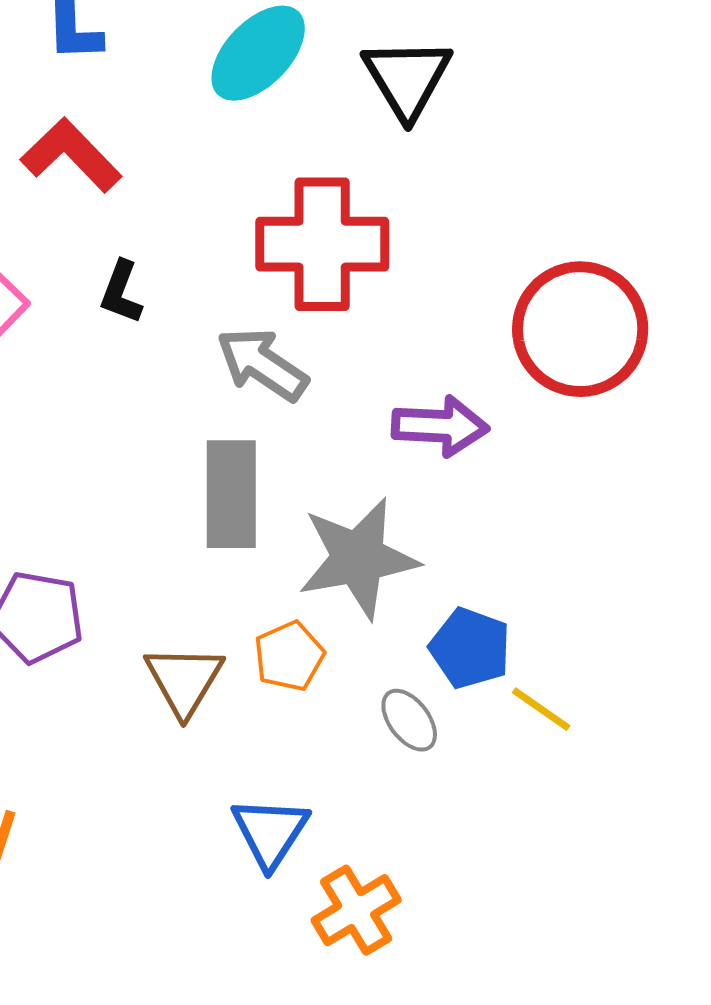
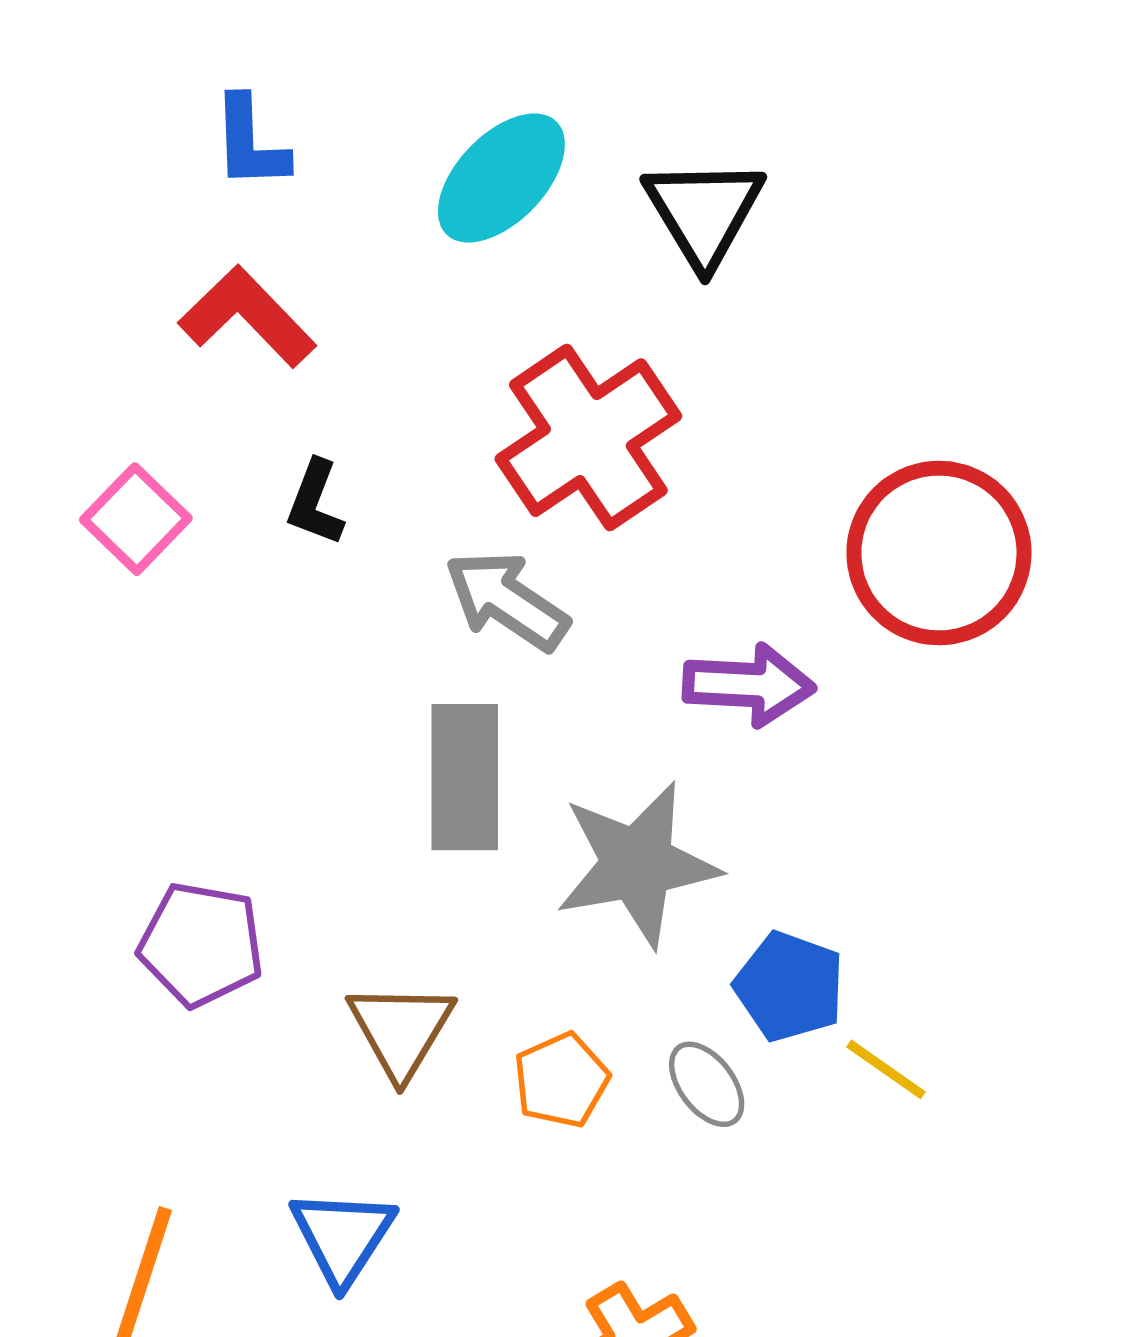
red cross: (322, 244) -> (588, 438), turned -34
orange pentagon: (289, 656) -> (561, 1080), moved
blue triangle: (270, 832) -> (342, 1237), moved

